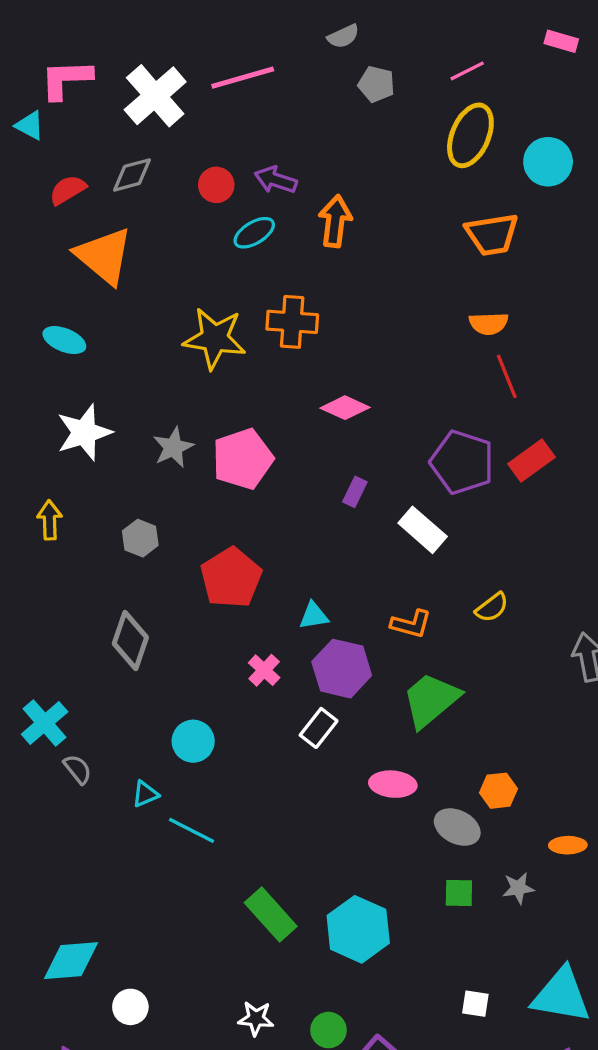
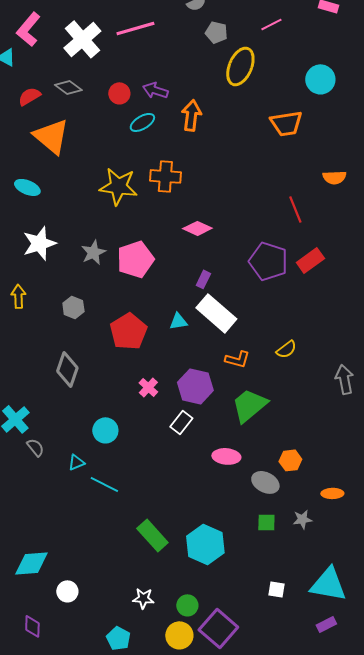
pink L-shape: (66, 79) -> (28, 29), turned -48
yellow ellipse: (470, 135) -> (240, 66), moved
gray diamond: (132, 175) -> (68, 87), turned 52
orange semicircle: (489, 324) -> (334, 177), moved
white rectangle: (423, 530) -> (216, 313), moved, size x1.4
cyan triangle: (314, 616) -> (178, 321), moved

